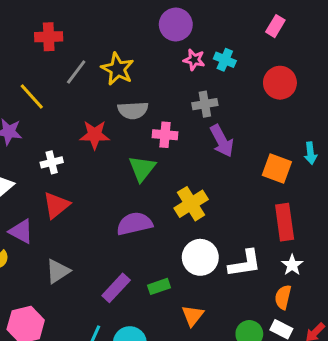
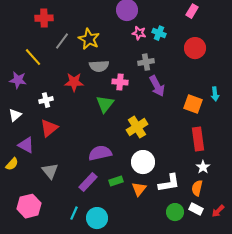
purple semicircle: (134, 224) -> (100, 153), moved
white L-shape: (245, 263) -> (169, 183), moved
gray triangle: (58, 271) -> (50, 171), turned -36
orange triangle: (193, 316) -> (139, 189), moved

